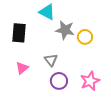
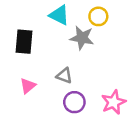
yellow circle: (85, 37) -> (98, 16), moved
gray triangle: (51, 60) -> (64, 76), turned -32

